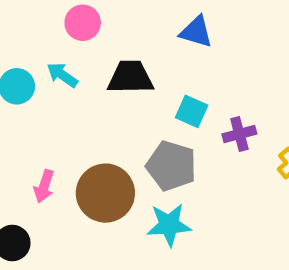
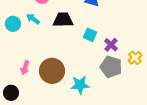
purple cross: (239, 134) -> (111, 45), turned -32
gray pentagon: (171, 166) -> (111, 67), moved

